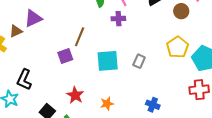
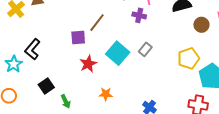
cyan square: (108, 61) -> (118, 53), turned 30
gray rectangle: (139, 61) -> (145, 49), moved
red star: (75, 95) -> (88, 64), moved

